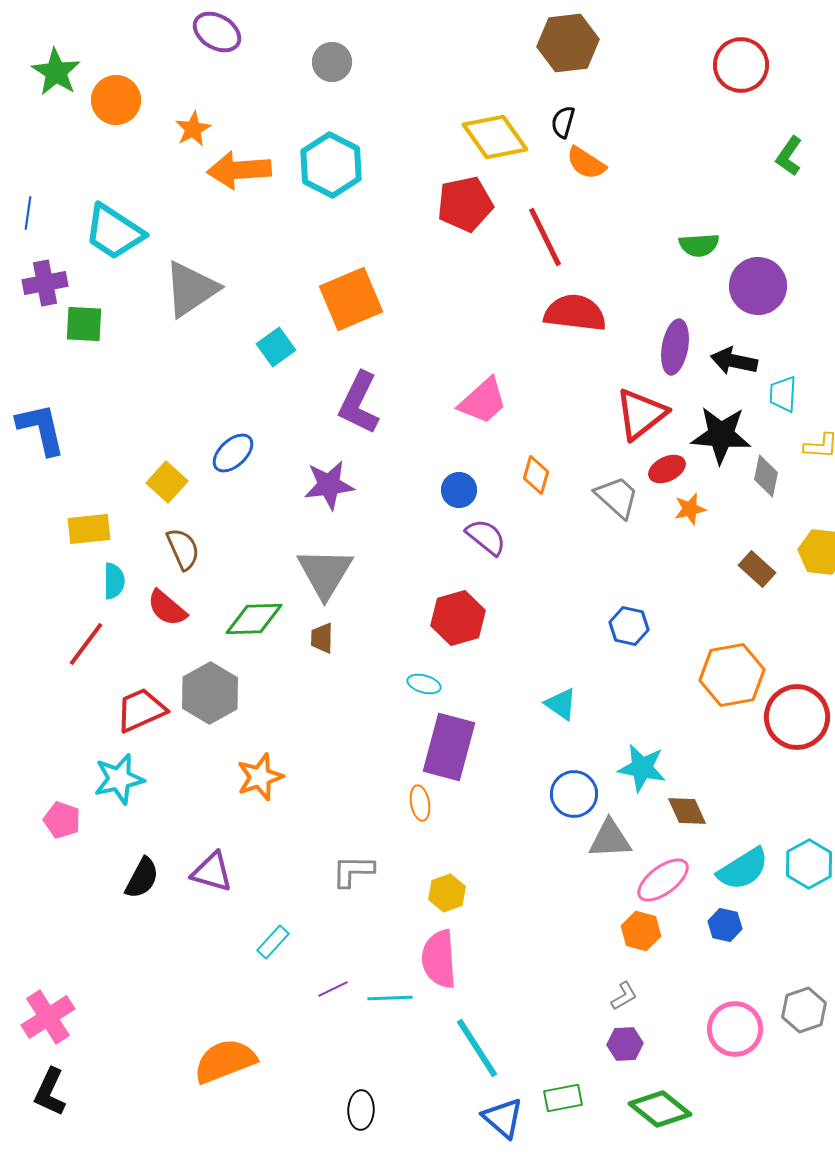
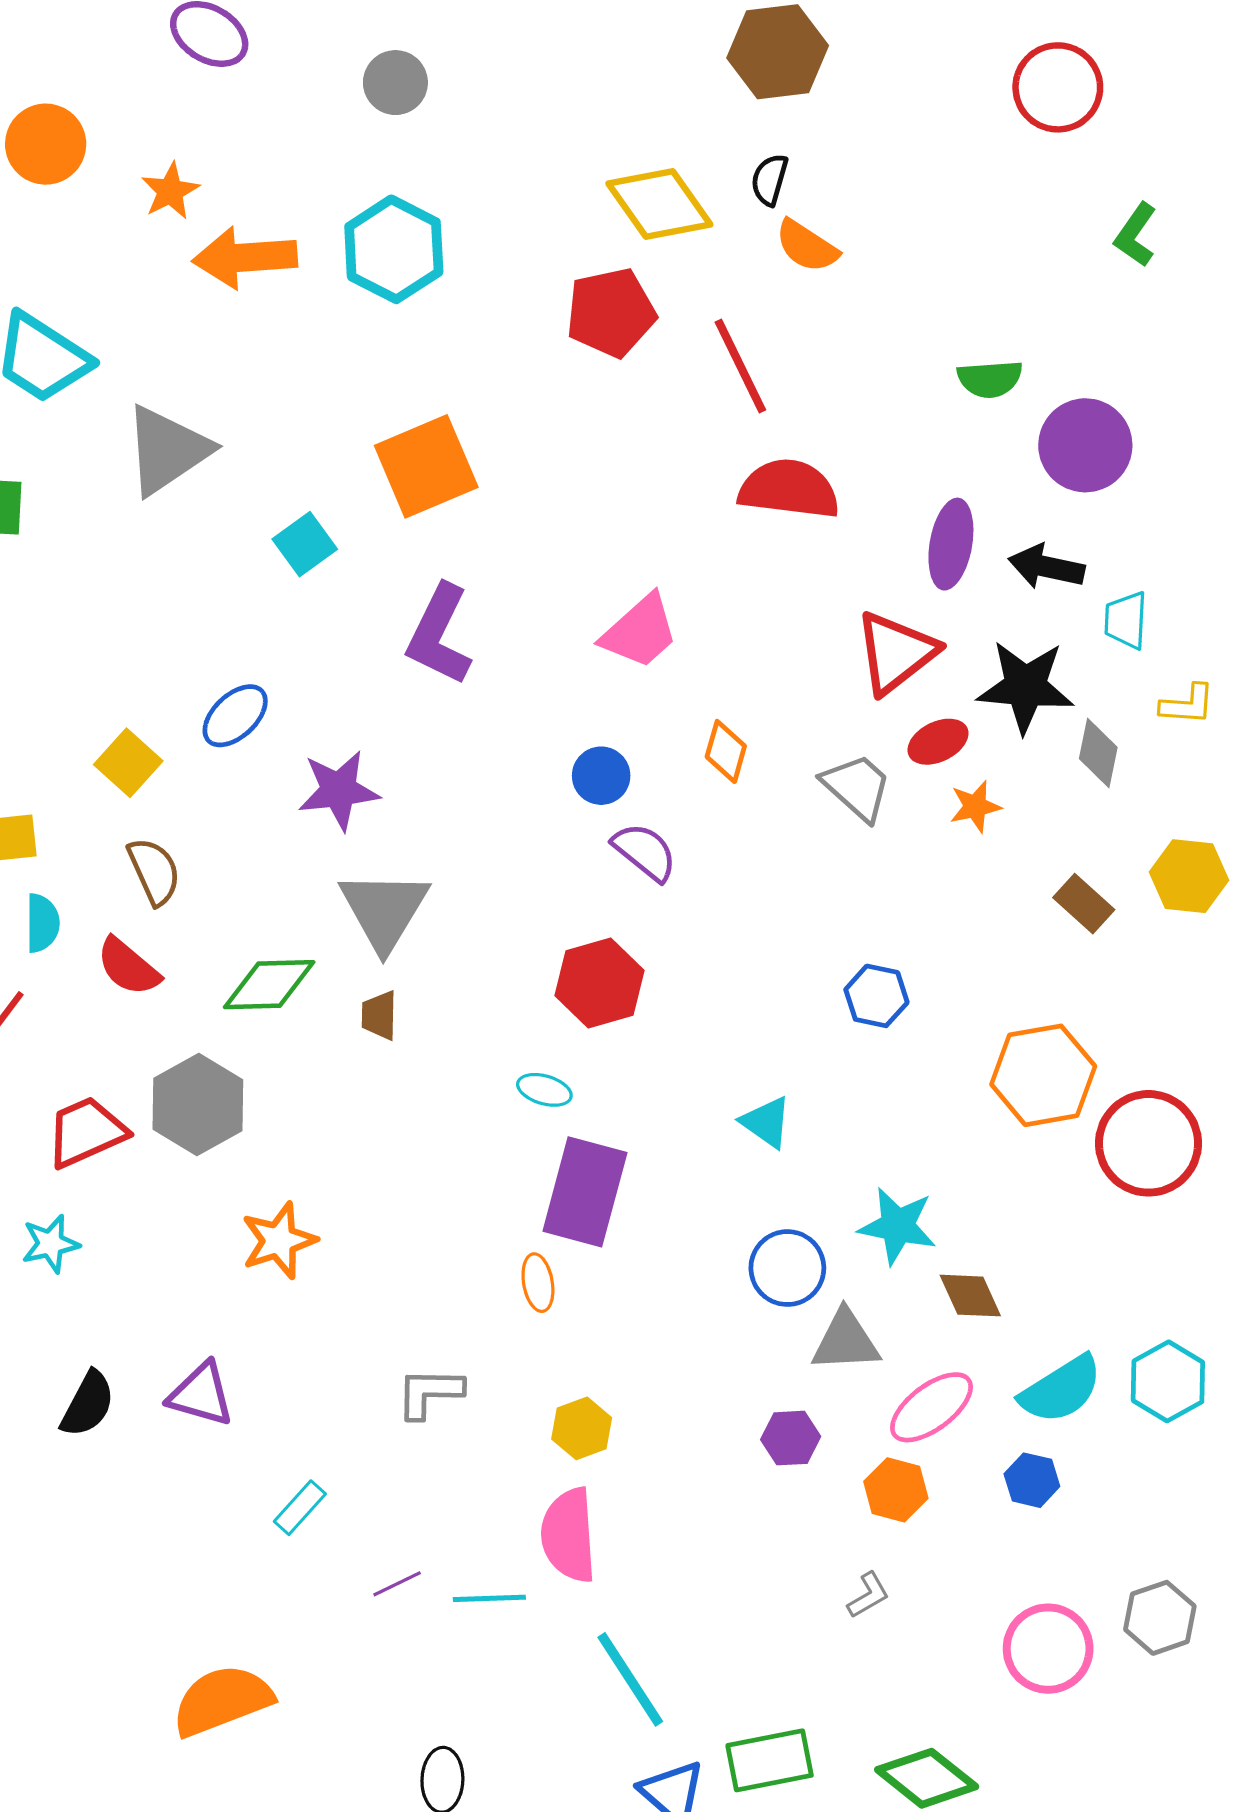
purple star: (329, 485) -> (339, 790), moved
cyan star: (119, 779) -> (50, 1244), size x0.7
purple hexagon: (625, 1044) -> (791, 1438), moved
green rectangle: (563, 1098) -> (770, 1760), size x1.4

